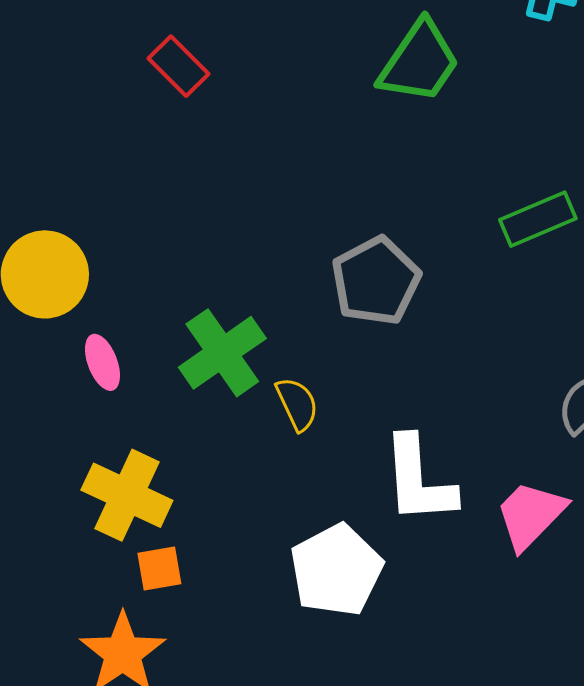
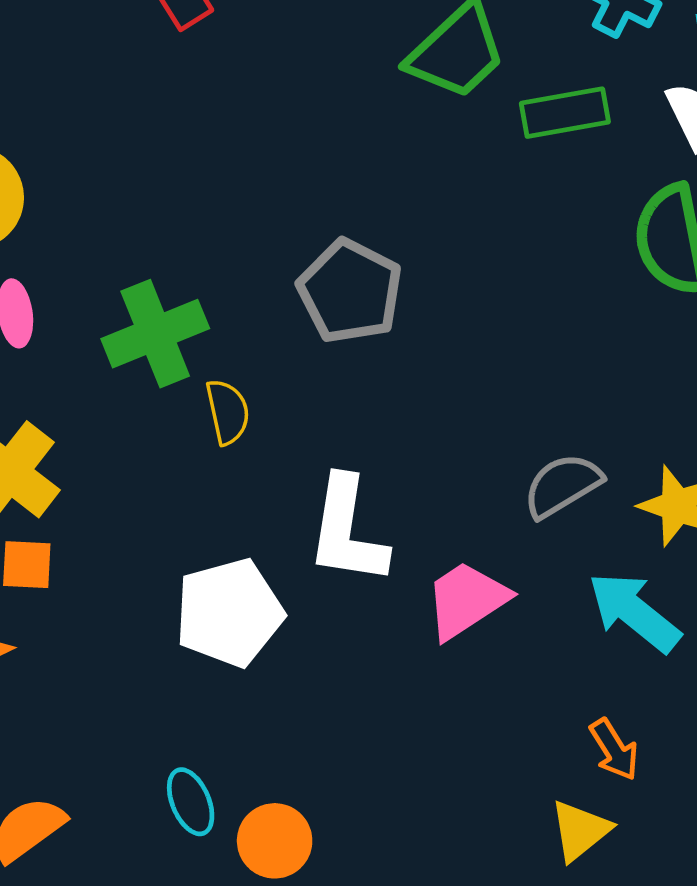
green rectangle: (538, 219) -> (565, 113), moved
gray pentagon: (376, 281) -> (350, 291), turned -30

